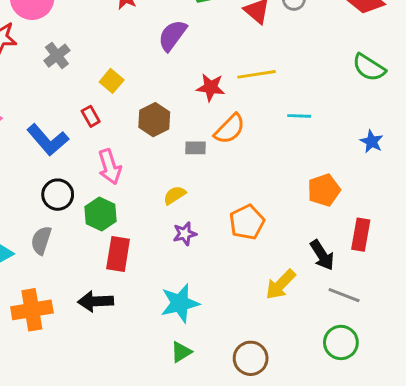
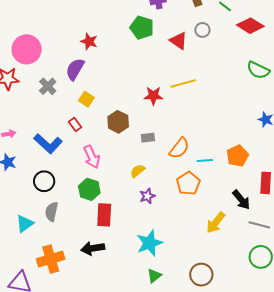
purple semicircle: (172, 35) -> (75, 69), moved
cyan line: (299, 116) -> (205, 160), moved
orange semicircle: (230, 129) -> (179, 148), moved
black circle: (58, 195) -> (44, 181), moved

